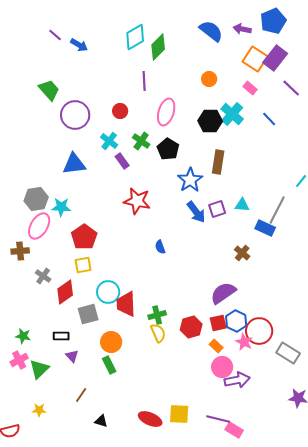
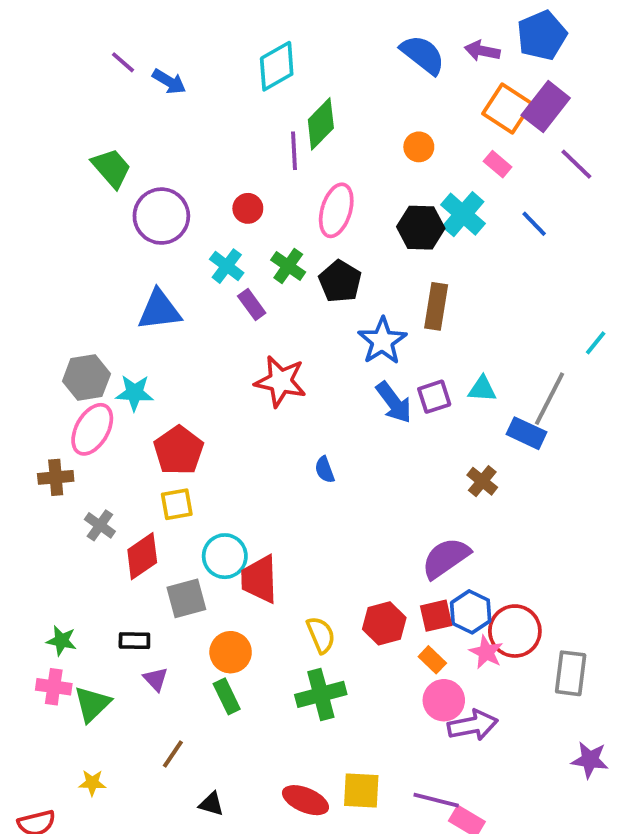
green diamond: (158, 47) -> (321, 124), moved
green cross: (157, 315) -> (321, 694), moved, size x1.4
gray rectangle: (288, 353) -> (571, 673), turned 65
pink cross: (19, 360) -> (54, 687), turned 36

